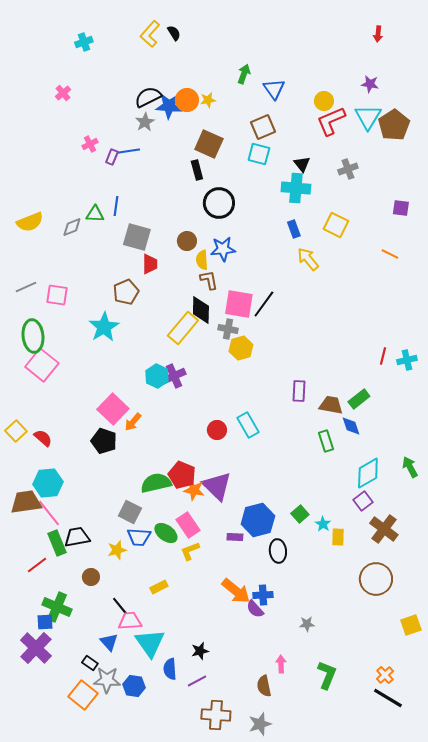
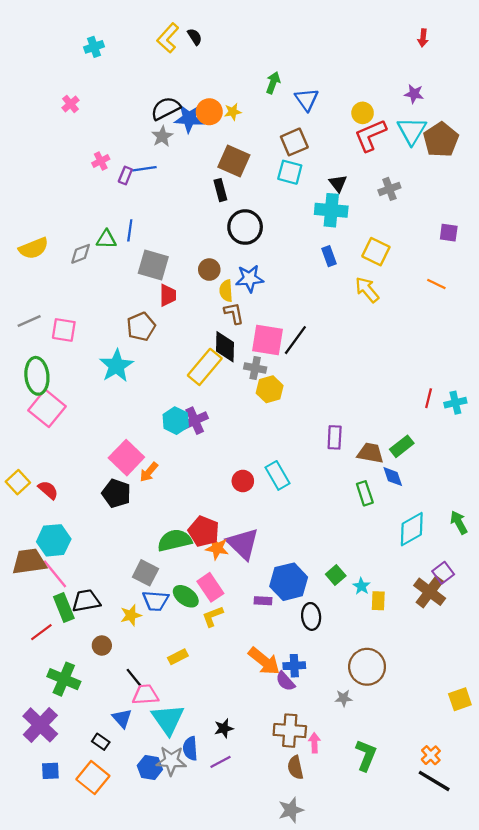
yellow arrow: (308, 259) -> (367, 290), moved
purple square: (363, 501) -> (443, 573), moved
brown circle: (376, 579) -> (367, 667), moved
blue square: (45, 622) -> (50, 771), moved
gray star: (107, 680) -> (171, 761), moved
brown cross: (216, 715) -> (290, 731), moved

